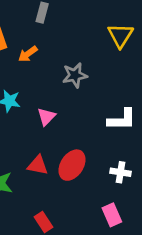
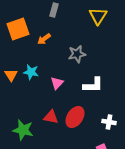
yellow triangle: (120, 35) -> (98, 16), moved
white L-shape: (122, 119) -> (93, 85), moved

